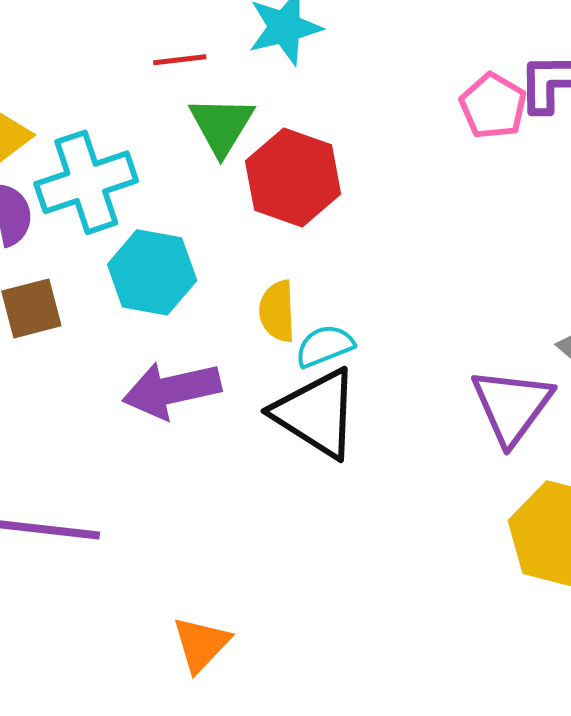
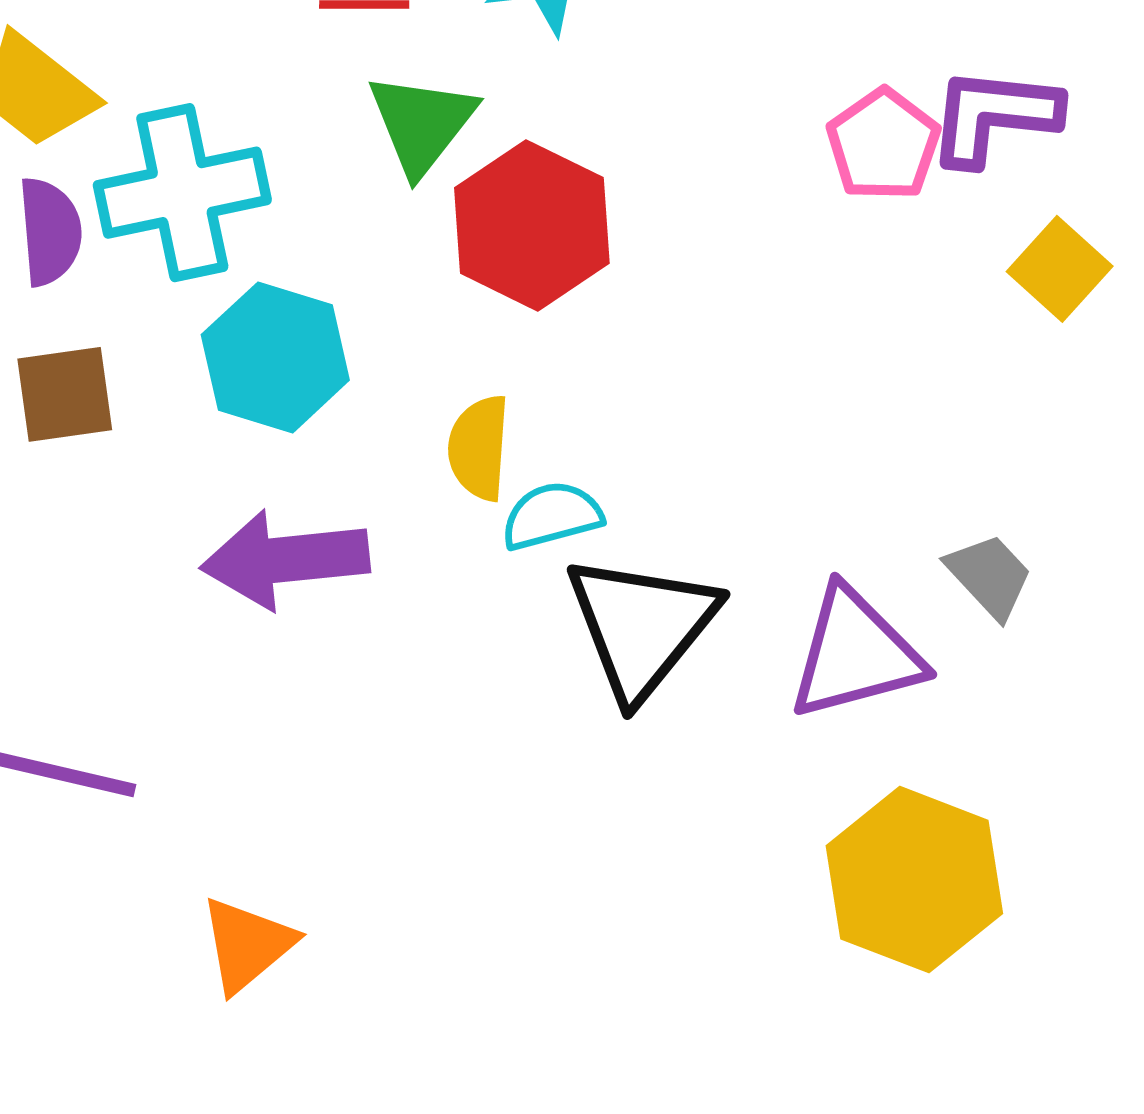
purple triangle: (512, 406) -> (855, 654), turned 32
black triangle: (316, 413) -> (642, 626), moved, turned 30
orange triangle: (201, 644) -> (247, 945), moved

